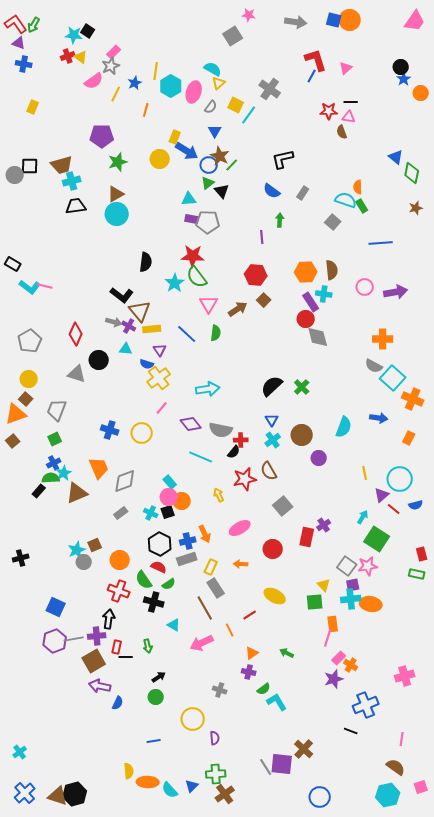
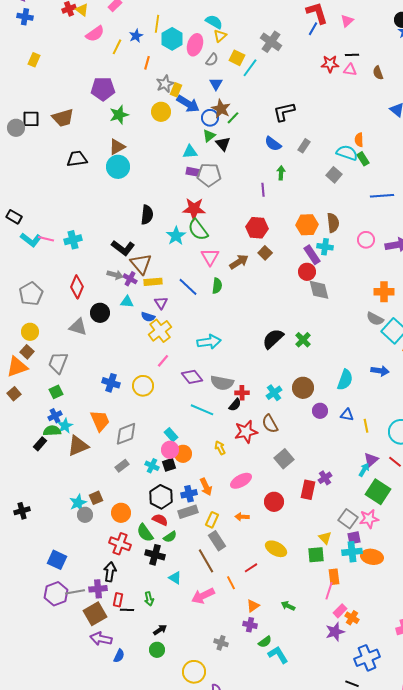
gray star: (111, 66) -> (165, 84), moved
brown semicircle: (342, 132) -> (378, 73), moved
cyan cross: (72, 181) -> (73, 240), moved
blue triangle: (272, 420) -> (347, 415), moved, turned -48
purple triangle: (382, 495) -> (371, 460), moved

